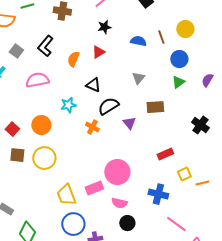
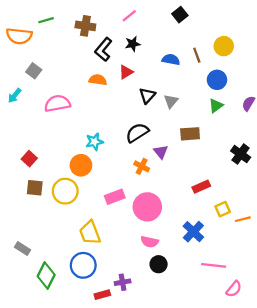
black L-shape: (45, 46) -> (103, 49), moved
orange semicircle: (73, 59) -> (98, 80), turned 77
black triangle: (93, 85) -> (147, 96), moved, turned 49
cyan star: (68, 105) -> (94, 142), moved
orange circle: (41, 125) -> (81, 165), moved
orange cross: (92, 127) -> (142, 166), moved
pink rectangle: (94, 188) -> (115, 197), moved
blue cross: (158, 194) -> (193, 232), turned 30
blue circle: (73, 224) -> (83, 265), moved
pink line: (176, 224) -> (214, 265), turned -30

